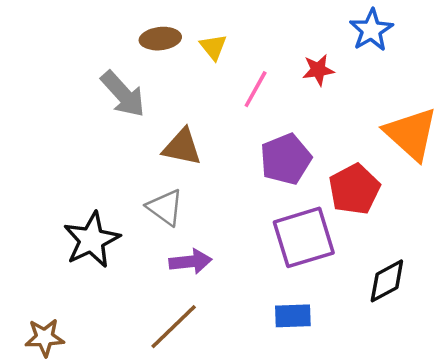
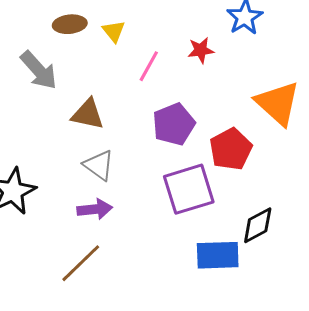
gray triangle: (165, 207) -> (99, 165), moved
blue rectangle: (293, 316) -> (218, 255), moved, size x1.4

